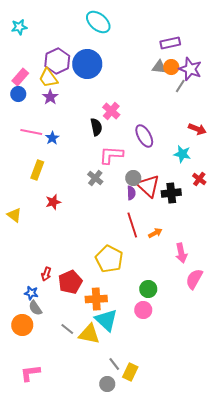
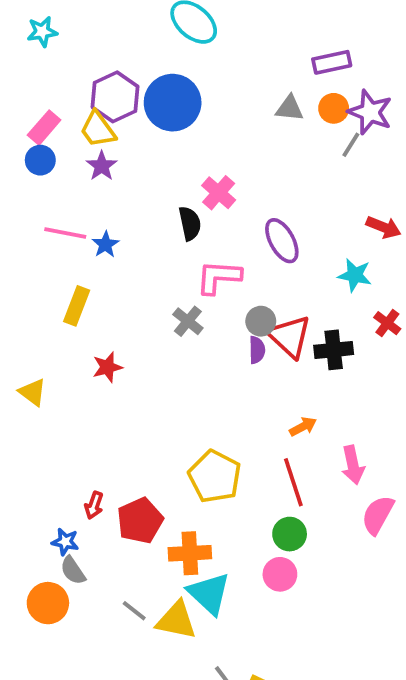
gray triangle: (159, 67) -> (290, 108), moved
red line: (132, 225) -> (293, 482), moved

